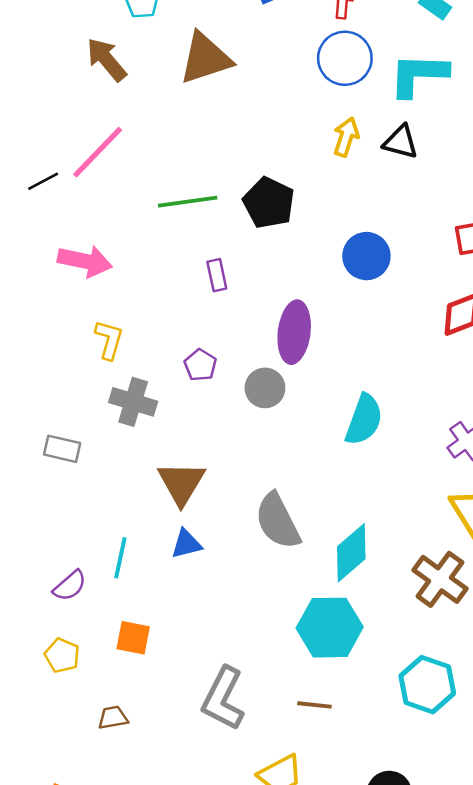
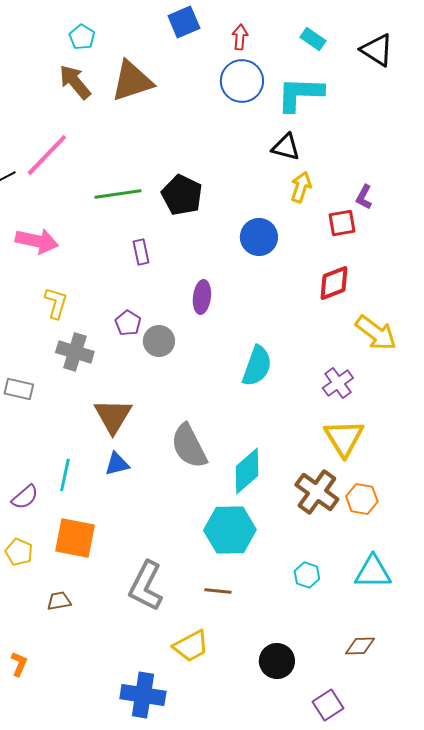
brown arrow: (107, 60) -> (75, 82), moved
yellow arrow: (346, 137) -> (301, 187), moved
purple ellipse: (294, 332) -> (202, 297), size x0.7
gray circle: (265, 388) -> (159, 341), moved
orange square: (133, 638) -> (75, 538), size x1.5
cyan hexagon: (427, 685) -> (307, 575), size x0.6

